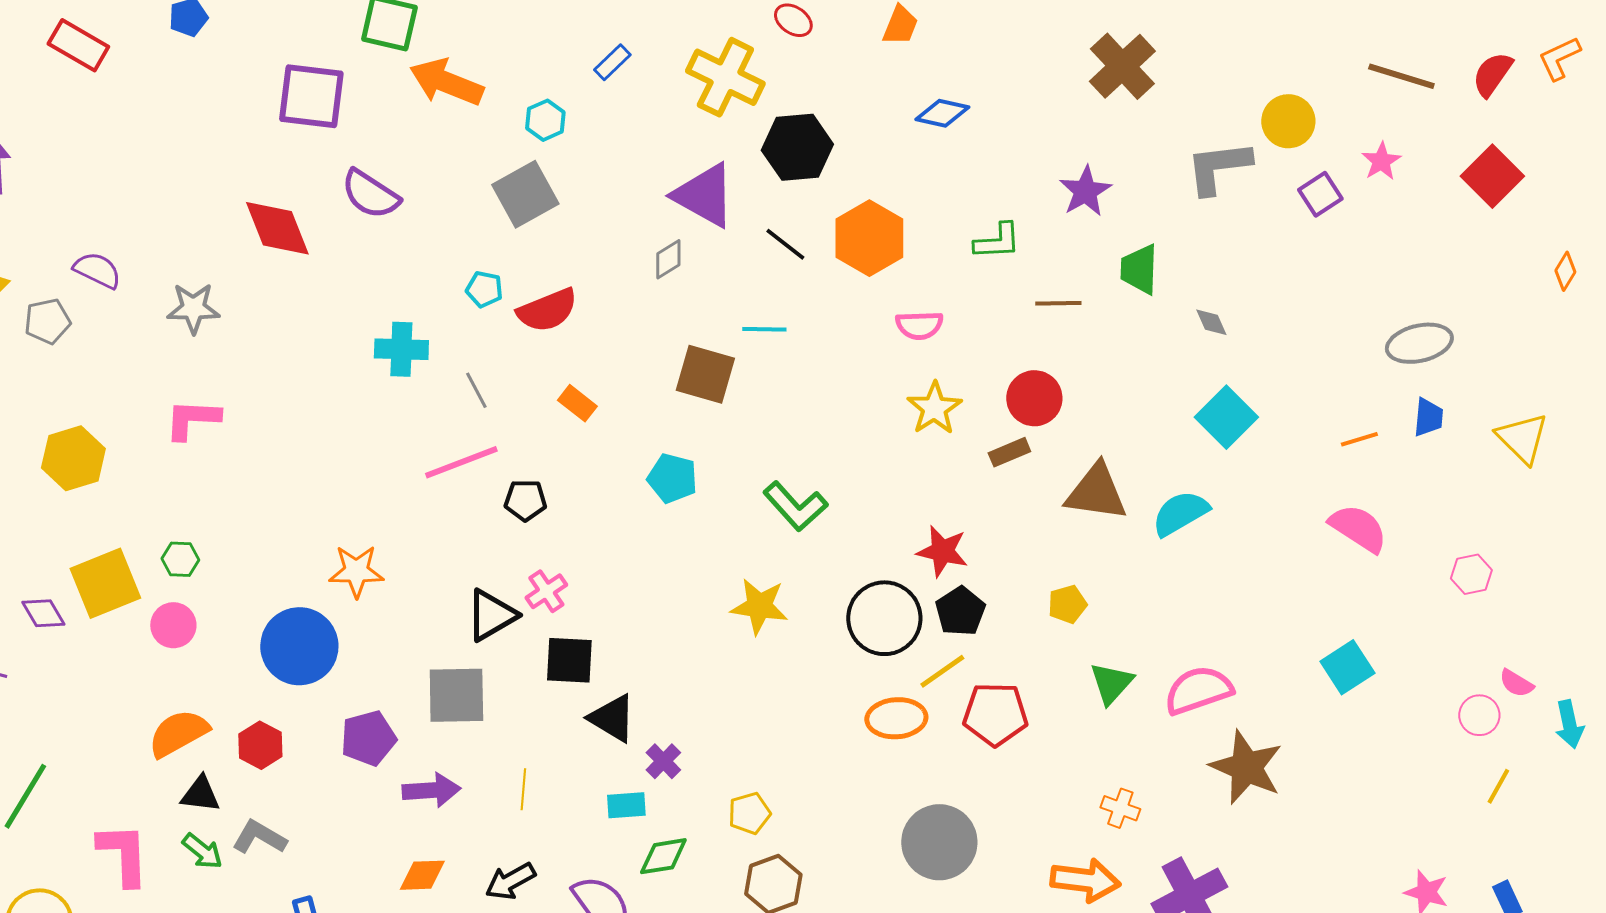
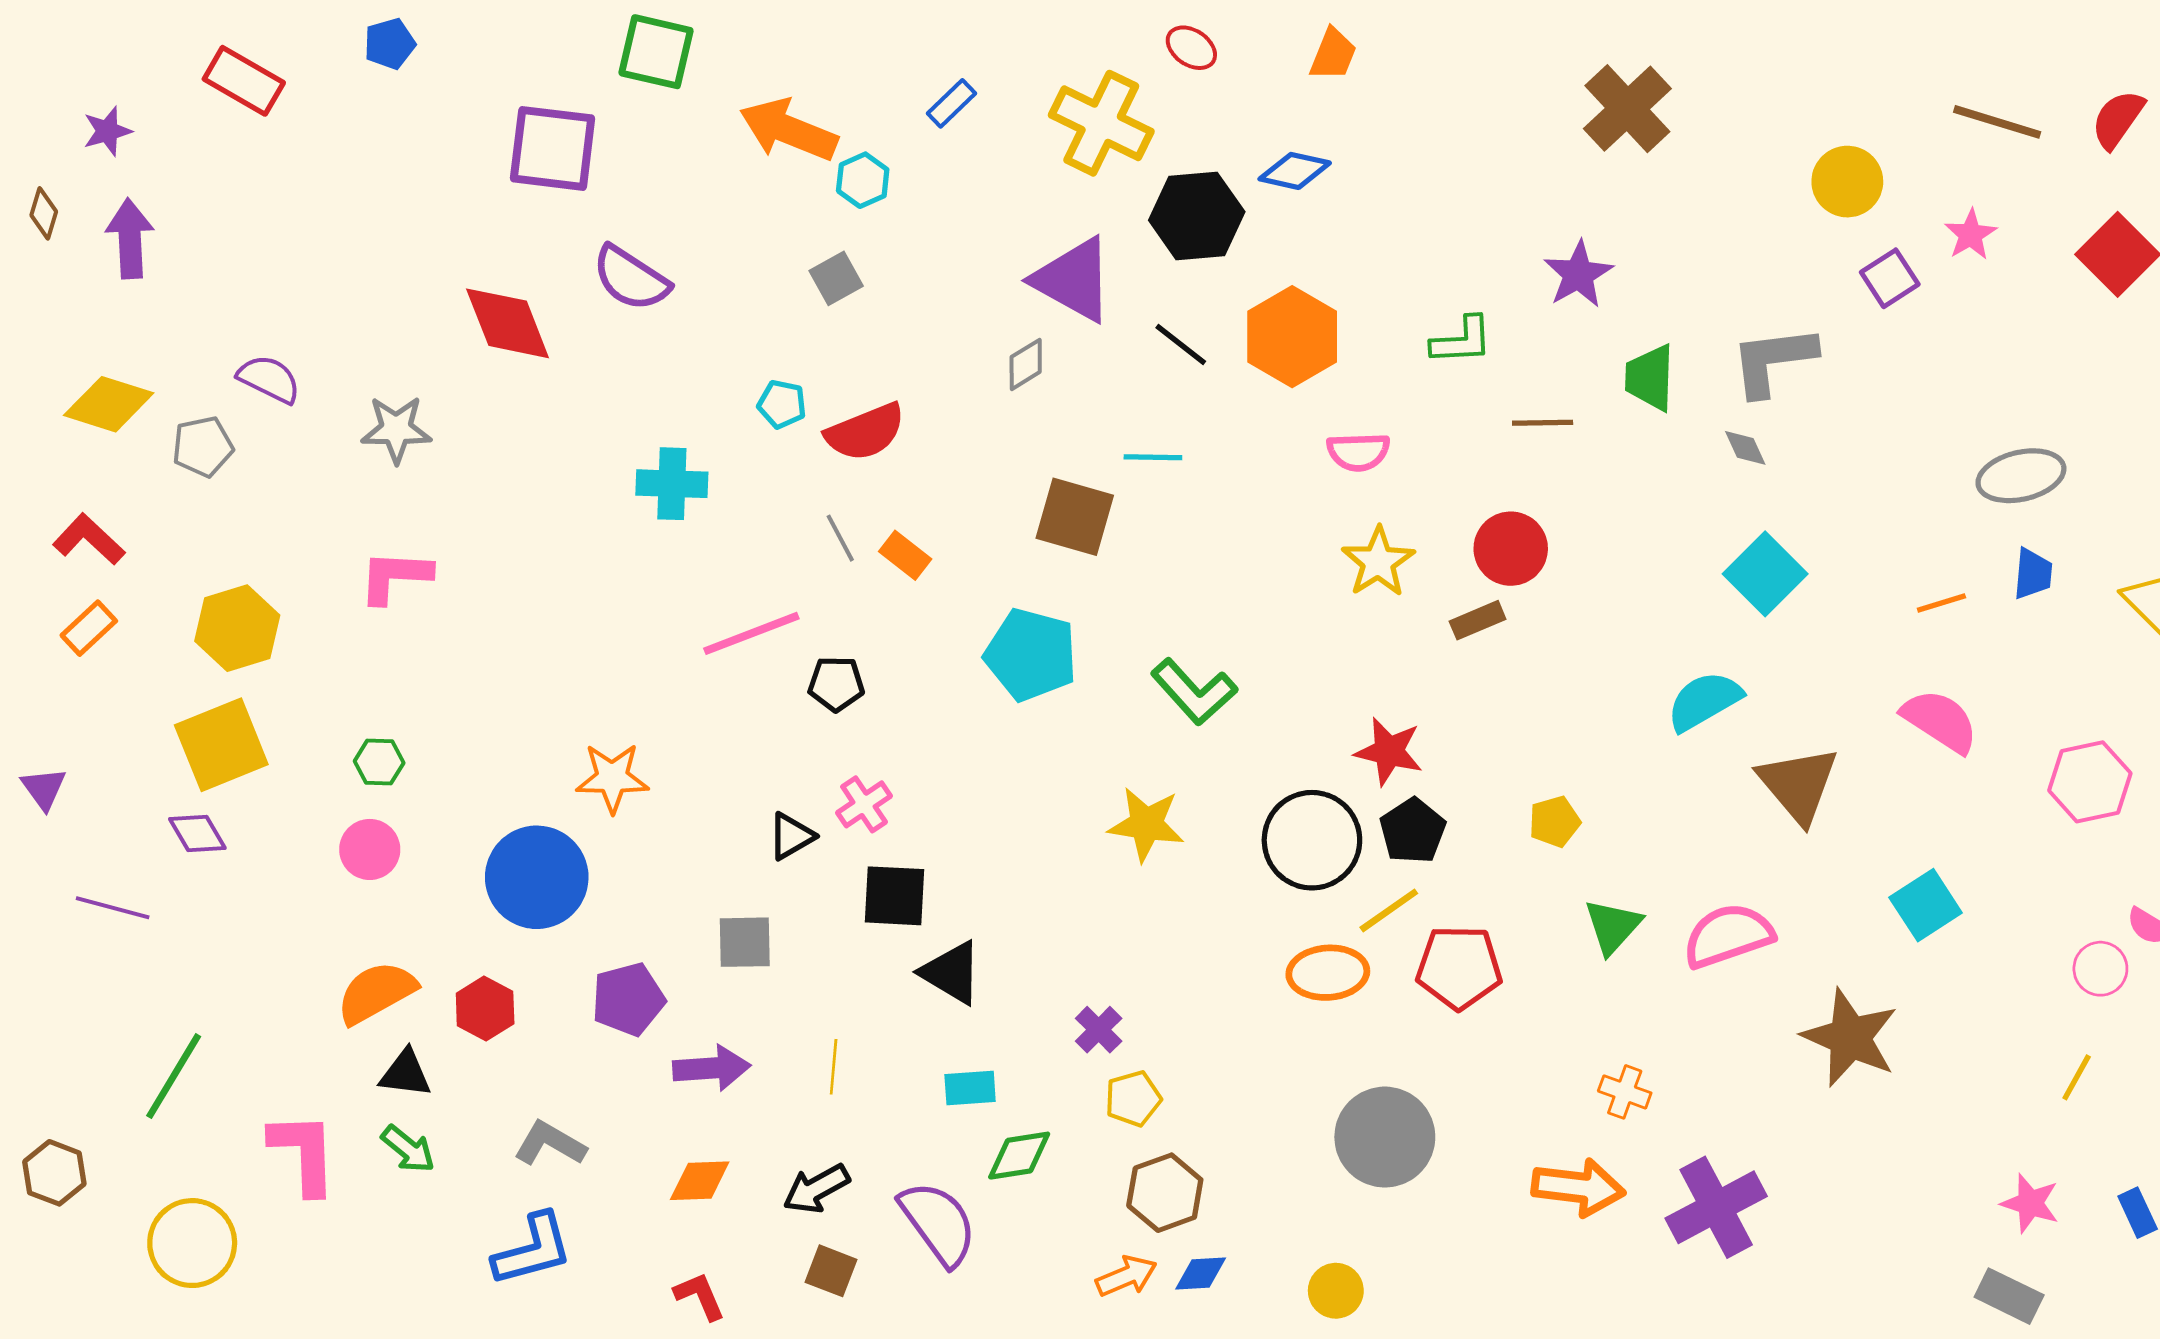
orange arrow: (446, 82) -> (788, 130), moved
blue diamond: (942, 113) -> (1295, 171), moved
gray L-shape: (1218, 167) -> (1773, 360), moved
gray square: (525, 194) -> (836, 278), size x0.6
gray line: (476, 390) -> (840, 538), moved
cyan pentagon: (672, 478) -> (1031, 655), size x1.4
brown triangle: (1096, 492) -> (1798, 785), moved, turned 42
pink hexagon: (1471, 574) -> (2090, 782), size x1.5
yellow square: (105, 583) -> (221, 745), moved
black triangle: (491, 615) -> (791, 836), size x0.7
gray square: (456, 695) -> (745, 942), size x0.7
purple cross: (663, 761) -> (1099, 1030), moved
brown star: (1246, 767) -> (1850, 1038), moved
yellow line: (1498, 786) -> (2077, 1077), moved
gray L-shape: (259, 837) -> (550, 1144), moved

